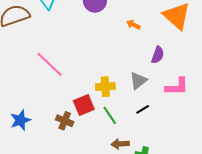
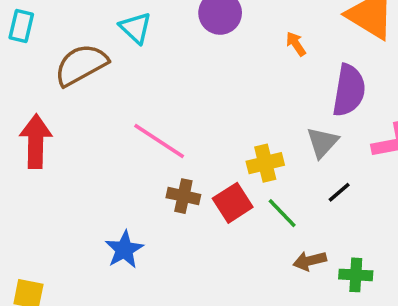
orange arrow: (133, 25) -> (296, 44), turned 40
purple semicircle: (158, 55) -> (349, 90), size x1.6
brown cross: (65, 121) -> (183, 196), moved

